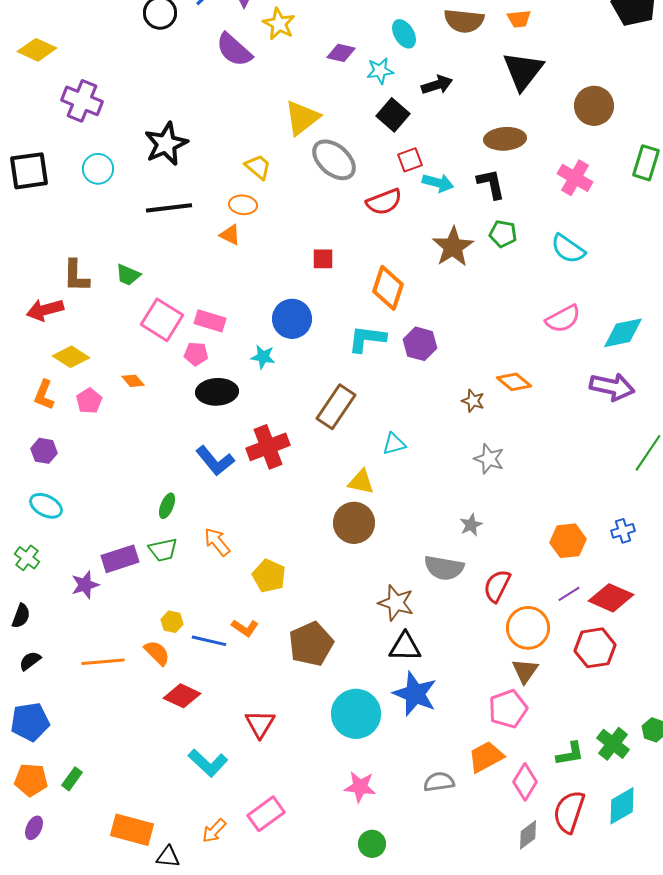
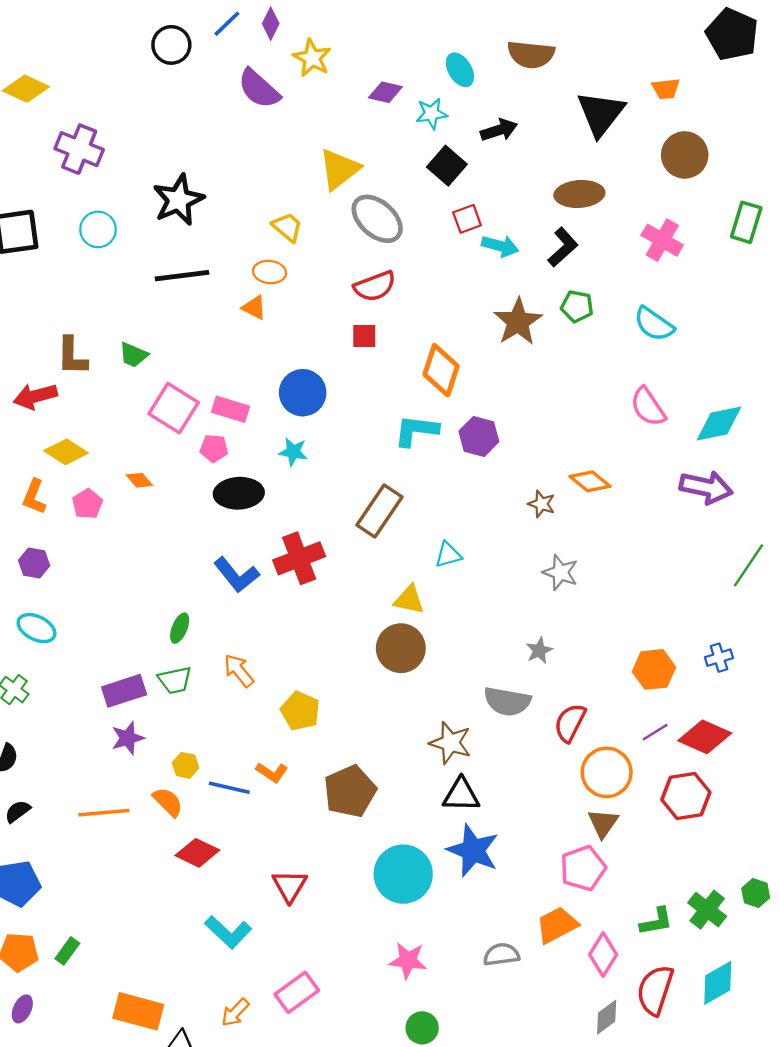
orange trapezoid: (519, 19) -> (666, 89), moved
black L-shape: (491, 184) -> (563, 247), turned 60
red semicircle: (384, 202) -> (375, 286), moved
blue circle: (292, 319) -> (303, 393), moved
pink semicircle: (563, 319) -> (648, 407), turned 84
purple star: (85, 585) -> (128, 738), moved

